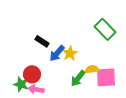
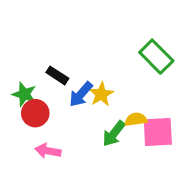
red circle: (32, 74) -> (35, 113), moved
green star: (21, 84) -> (24, 94), moved

